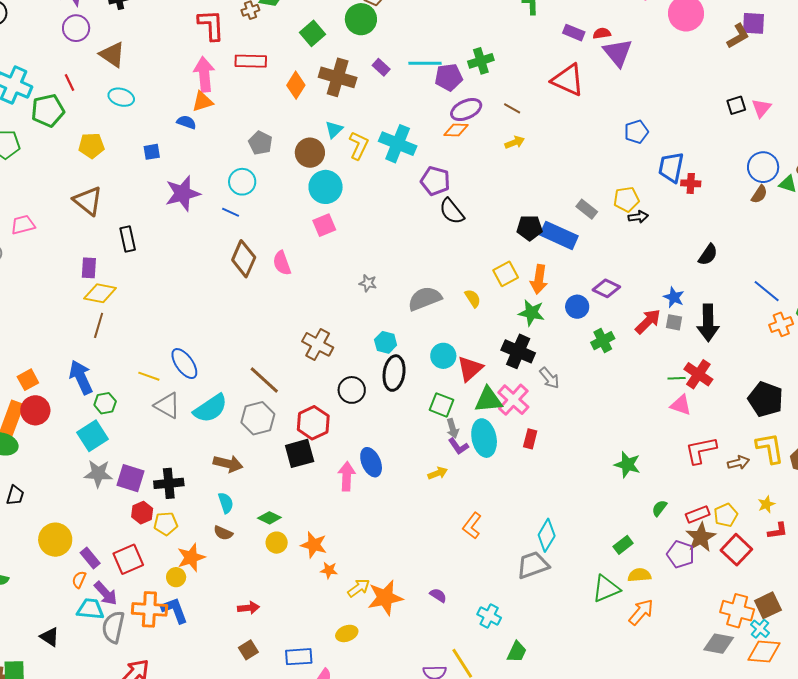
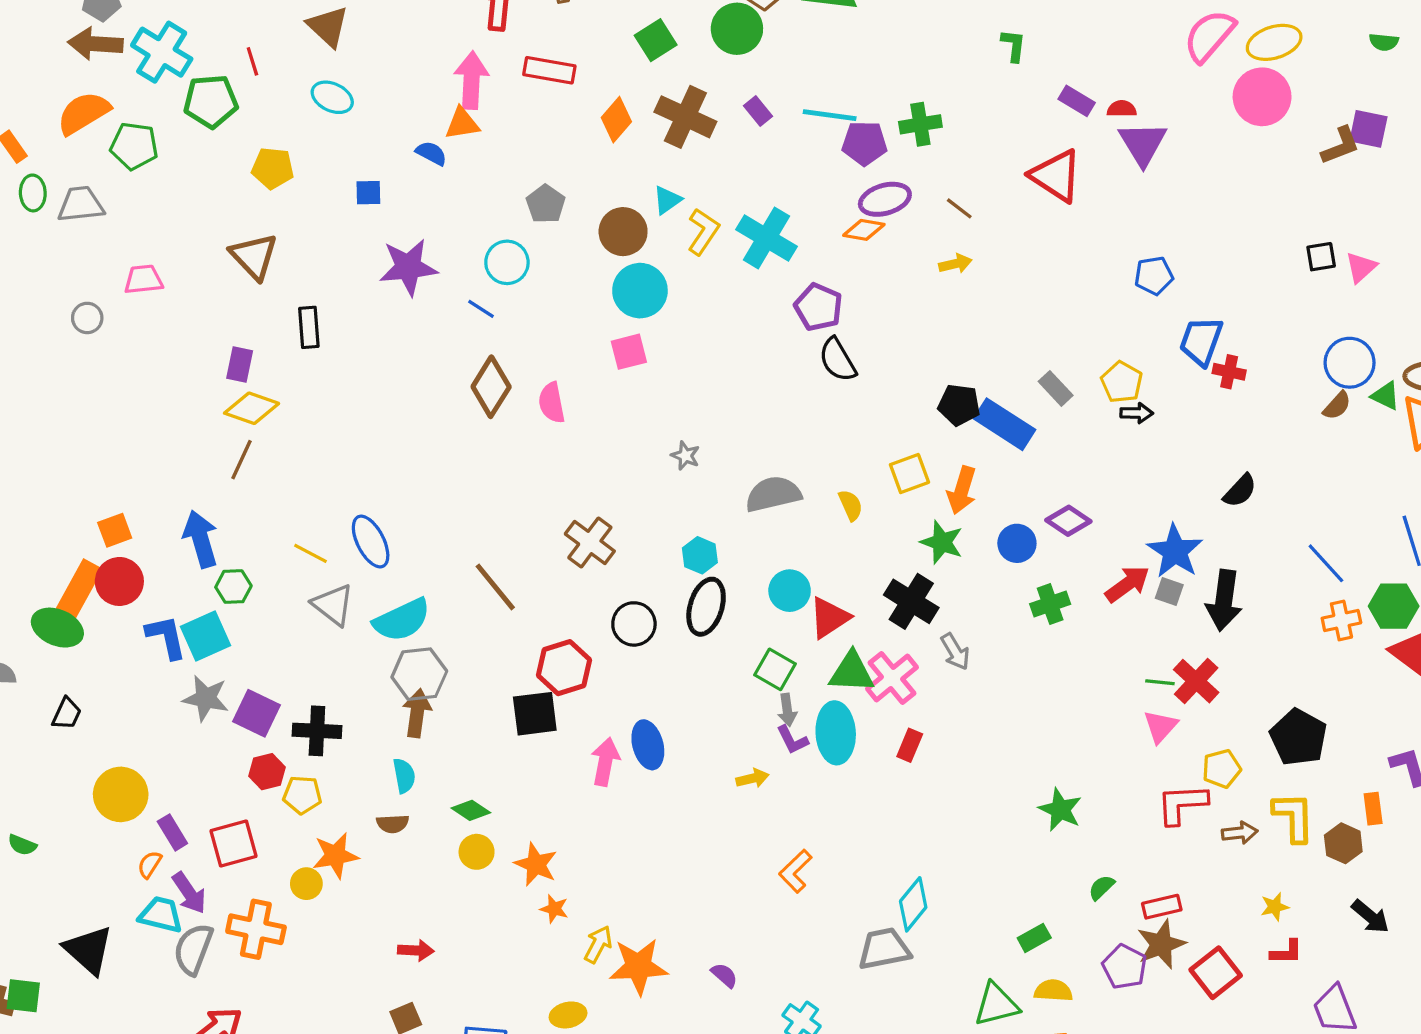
yellow pentagon: (626, 199) -> (1122, 382), turned 30
blue star: (674, 297) -> (1175, 551), size x1.6
pink triangle: (681, 405) -> (1160, 727), turned 45
gray hexagon: (258, 418) -> (419, 674), moved
brown arrow: (228, 464) -> (417, 713), turned -104
yellow pentagon: (726, 515) -> (1222, 769), moved
brown semicircle: (223, 533) -> (393, 824), turned -36
yellow arrow: (359, 588) -> (598, 944), turned -35
blue L-shape: (175, 610) -> (166, 637), moved
black triangle: (50, 637) -> (88, 950), size x1.6

